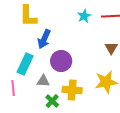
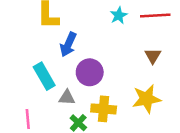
cyan rectangle: (25, 64) -> (44, 76), turned -55
pink line: (13, 88) -> (28, 119), moved

